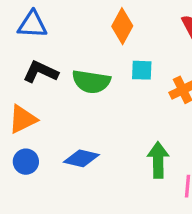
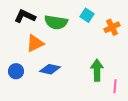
cyan square: (142, 70) -> (87, 15), turned 32
orange triangle: (23, 119) -> (35, 43), moved

